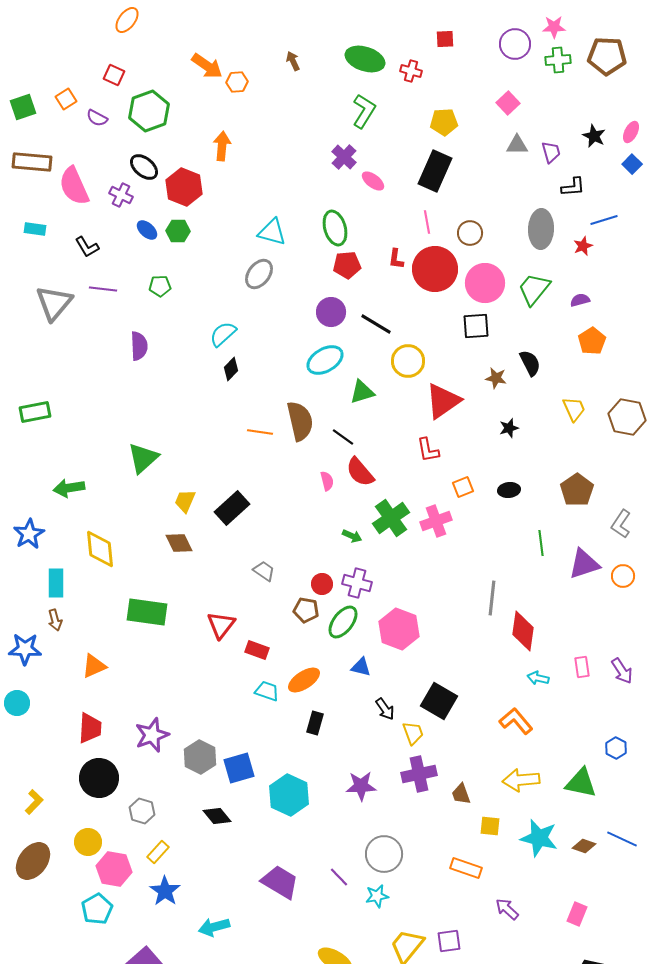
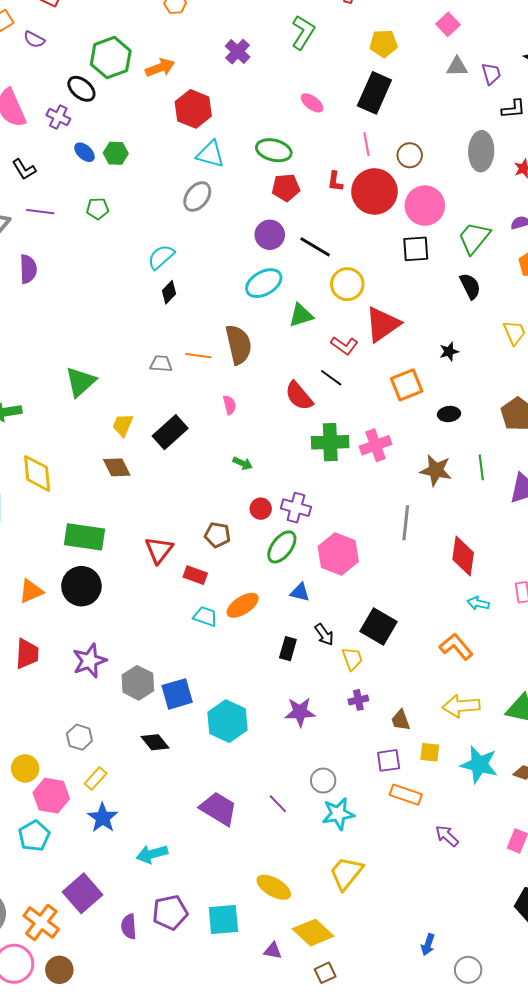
green hexagon: (149, 111) -> (111, 58), moved
orange arrow: (222, 146) -> (160, 68), turned 64
purple cross: (344, 157) -> (238, 52), moved
red hexagon: (184, 187) -> (193, 109), moved
green ellipse: (335, 228) -> (274, 150), turned -60
green trapezoid: (534, 289) -> (474, 238), moved
purple semicircle: (139, 346) -> (28, 269), moved
brown star: (496, 378) -> (436, 470), moved, size x1.5
black line: (343, 437) -> (331, 378), moved
red L-shape: (428, 450) -> (344, 346), moved, turned -44
pink semicircle: (327, 481) -> (229, 405), moved
orange square: (463, 487) -> (407, 385), moved, size x1.5
green cross: (391, 518) -> (330, 442), turned 33
green arrow: (352, 536) -> (243, 463), moved
gray trapezoid: (264, 571) -> (161, 364), moved, turned -30
gray line: (492, 598) -> (406, 523), moved
brown pentagon: (306, 610) -> (217, 535), moved
black rectangle: (315, 723) -> (288, 649), moved
purple cross: (419, 774) -> (358, 700), size x0.6
black circle: (99, 778) -> (81, 586), moved
gray circle: (384, 854) -> (323, 781), size x0.7
cyan star: (377, 896) -> (338, 814), moved, size x1.4
purple square: (449, 941) -> (389, 760), moved

